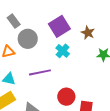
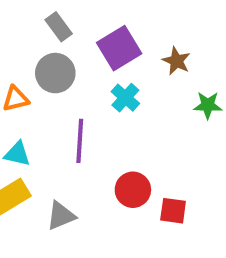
gray rectangle: (14, 21) -> (59, 27), moved
purple line: (40, 72) -> (80, 141), turned -75

